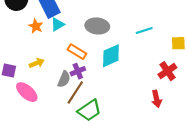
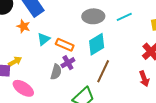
cyan triangle: (58, 24) -> (44, 39), moved
gray ellipse: (97, 26) -> (93, 16), moved
yellow arrow: (37, 63) -> (15, 61), moved
brown line: (75, 92) -> (103, 71), moved

